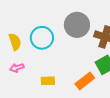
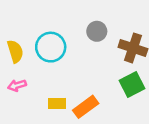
gray circle: (77, 25) -> (97, 31), size x0.6
orange rectangle: (85, 81) -> (86, 107), moved

